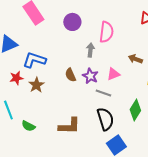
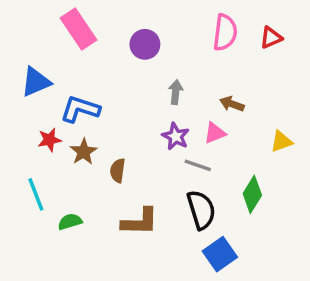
pink semicircle: (106, 32) -> (225, 32), moved
brown arrow: (135, 59) -> (232, 104), moved
brown semicircle: (70, 75) -> (118, 171), moved, turned 32
green semicircle: (28, 126) -> (70, 222), turned 136

